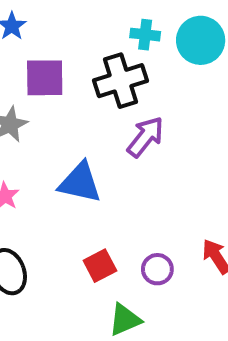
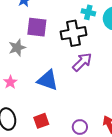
red square: (100, 266) -> (41, 121), moved

